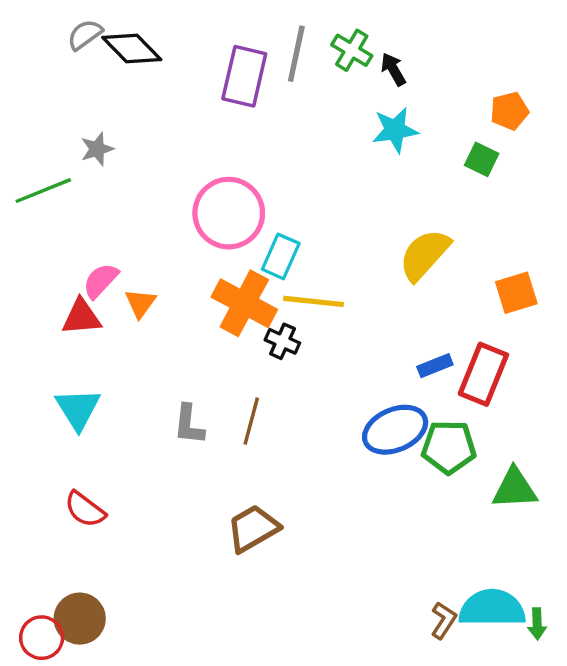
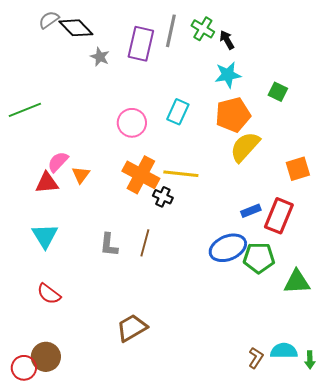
orange pentagon: (509, 111) -> (233, 115), moved, size x1.6
gray star: (97, 149) -> (100, 57), moved, turned -30
pink circle: (229, 213) -> (132, 123), size x0.7
cyan rectangle: (281, 256) -> (178, 112), moved
brown trapezoid: (253, 528) -> (132, 328), moved
cyan semicircle: (492, 608) -> (284, 351), size x0.7

